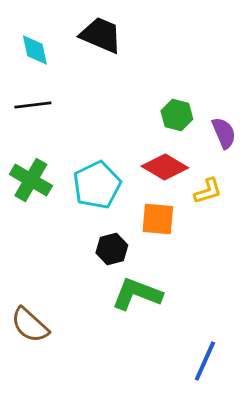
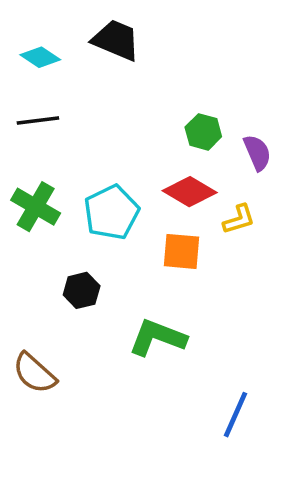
cyan diamond: (35, 50) -> (40, 57), turned -44
black hexagon: (112, 249) -> (82, 290), moved

